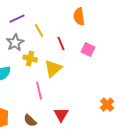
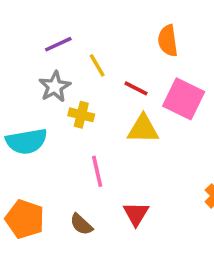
red line: (61, 44) -> (136, 88), turned -40
pink square: (88, 50) -> (184, 99), size x1.6
yellow triangle: (53, 69) -> (143, 129), moved, turned 42

